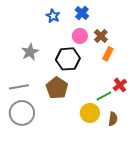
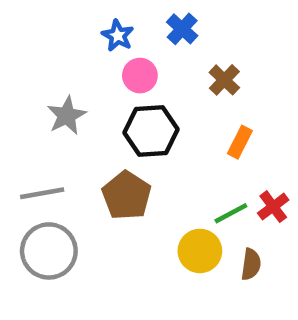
pink circle: (80, 36) -> (140, 76), moved
orange rectangle: (108, 54) -> (240, 142), moved
red cross: (120, 85) -> (273, 207), moved

